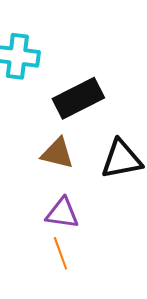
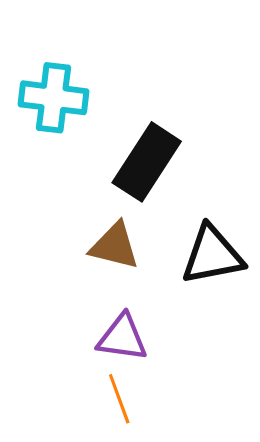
black rectangle: (78, 98) -> (147, 162), turned -30

